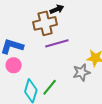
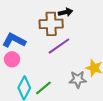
purple line: (57, 43) -> (59, 46), turned -30

